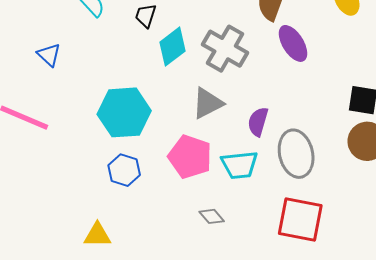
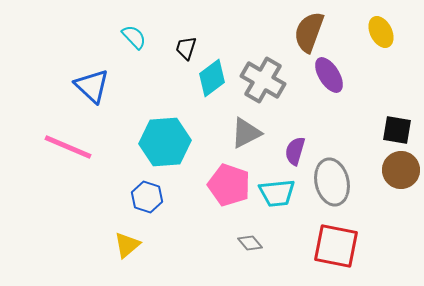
blue triangle: (49, 55) -> (92, 86), size x1.5
blue hexagon: (124, 170) -> (147, 197), moved
yellow triangle: (97, 235) -> (127, 245), moved, turned -40

